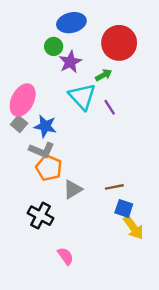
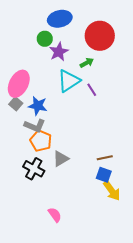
cyan triangle: (82, 96) -> (69, 81), turned 40
brown line: (114, 187) -> (105, 158), moved
black cross: (40, 216) -> (34, 169), moved

